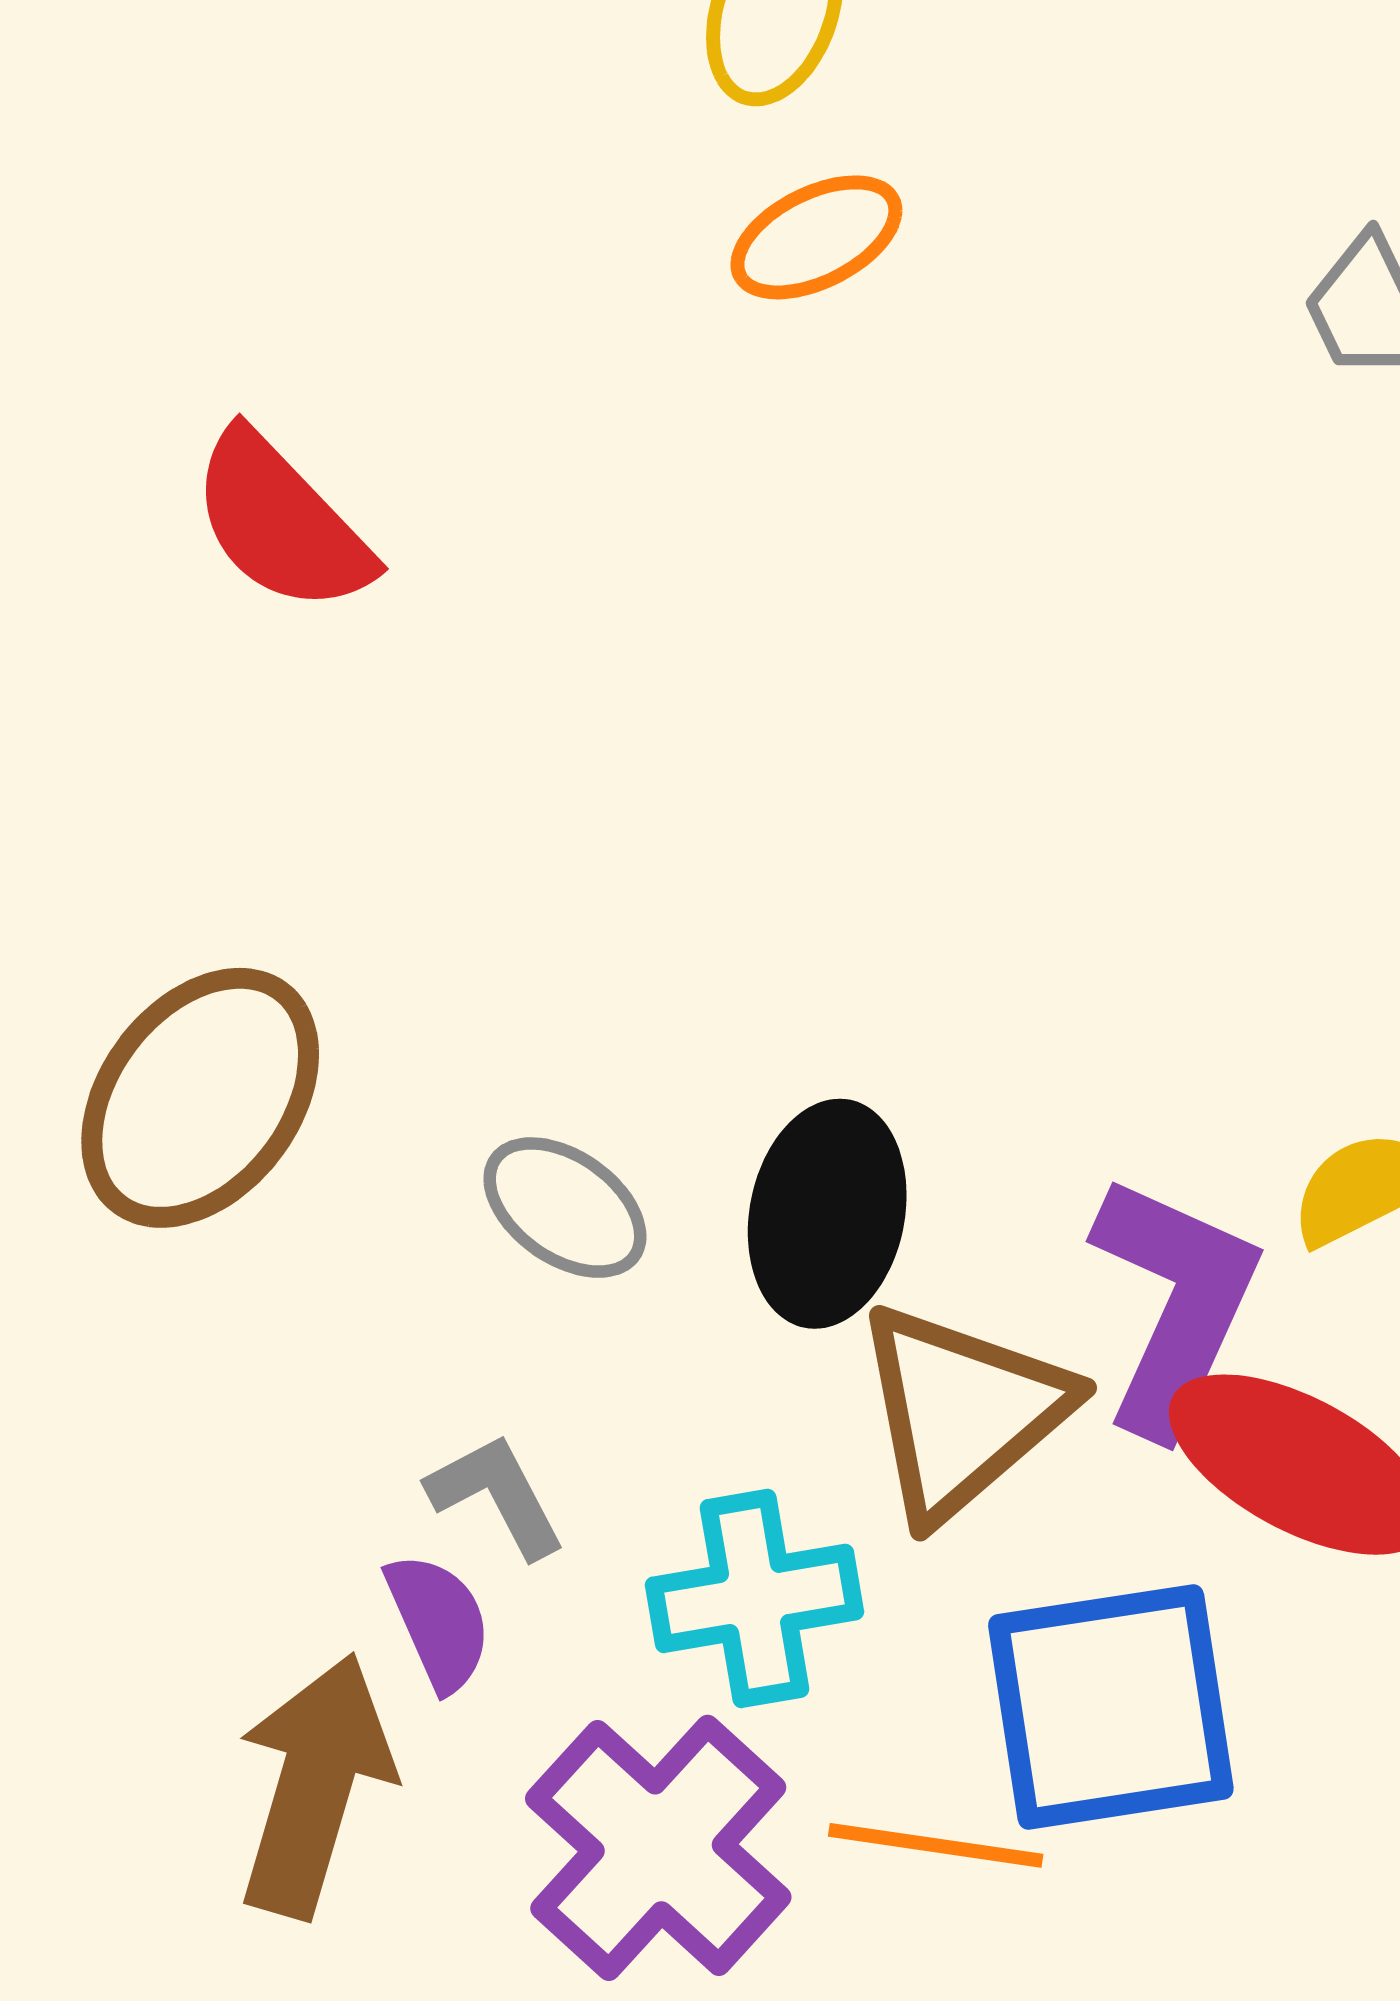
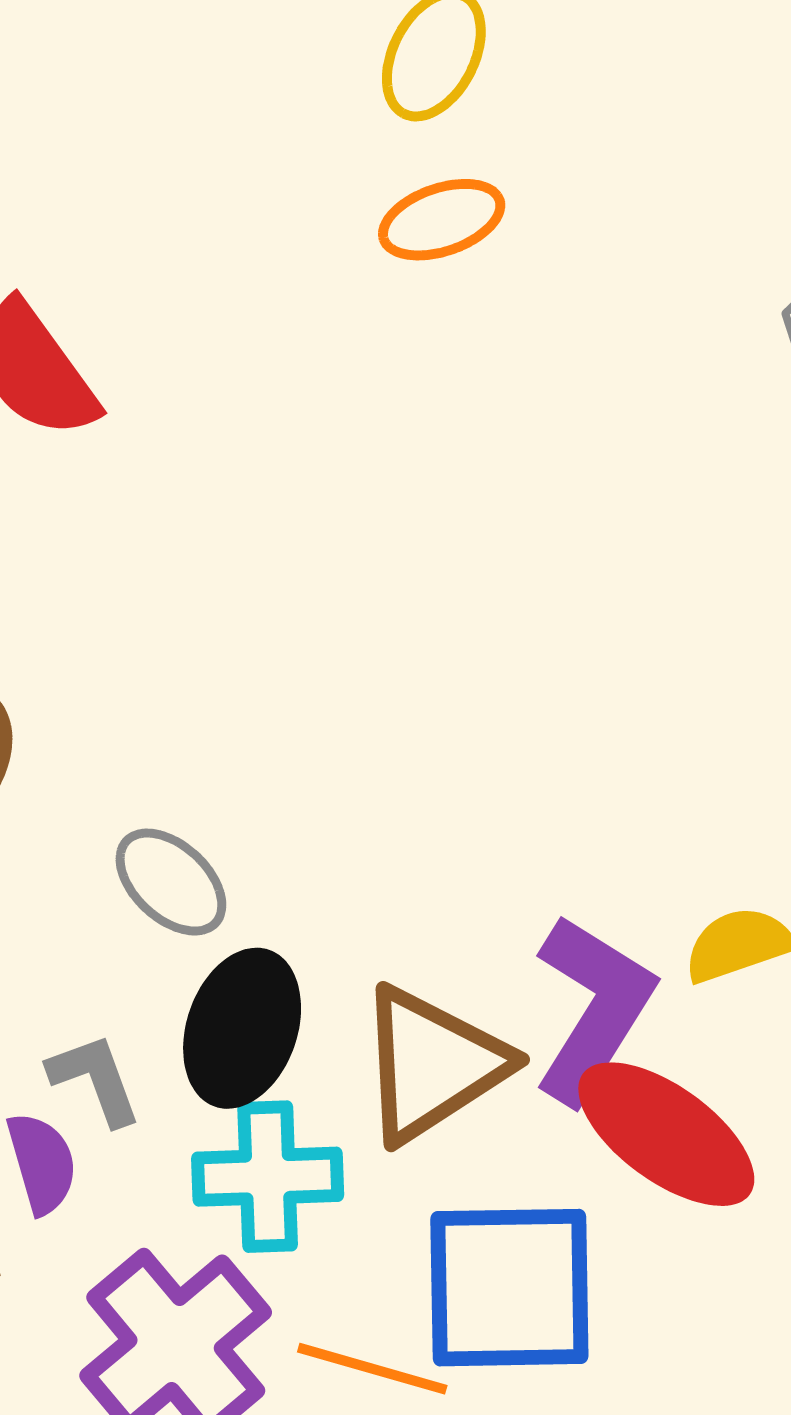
black ellipse: (827, 1214) -> (242, 1028), moved

